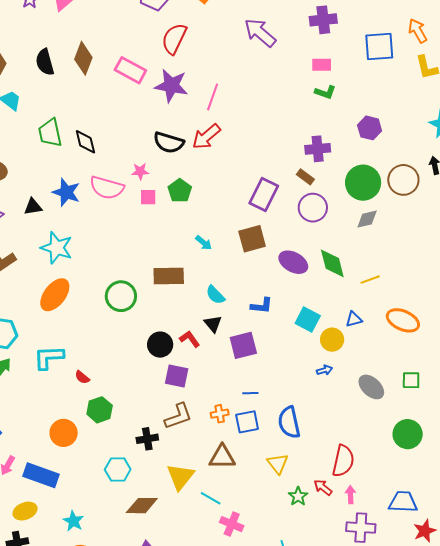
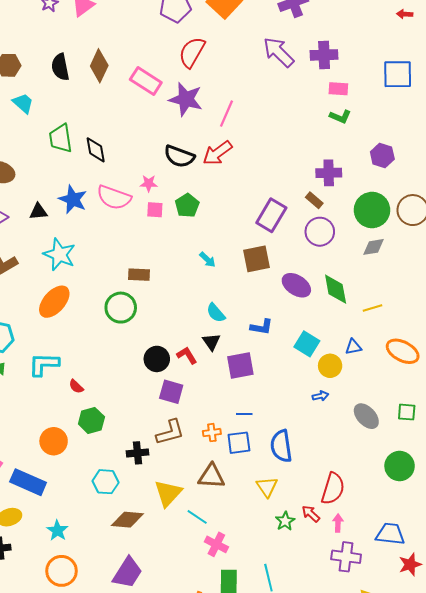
purple cross: (323, 20) -> (324, 55), moved
brown rectangle: (169, 276) -> (139, 275), moved, size x0.7

